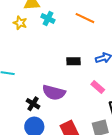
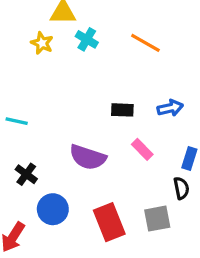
pink rectangle: (98, 87) -> (142, 149), moved
black cross: (33, 104) -> (26, 174), moved

